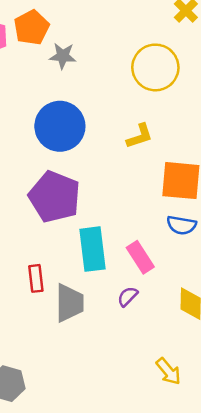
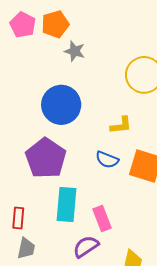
blue semicircle: (181, 225) -> (107, 160), moved
purple semicircle: (128, 296) -> (86, 247), size x1.5
gray trapezoid: (69, 303) -> (26, 248), moved, size x0.7

